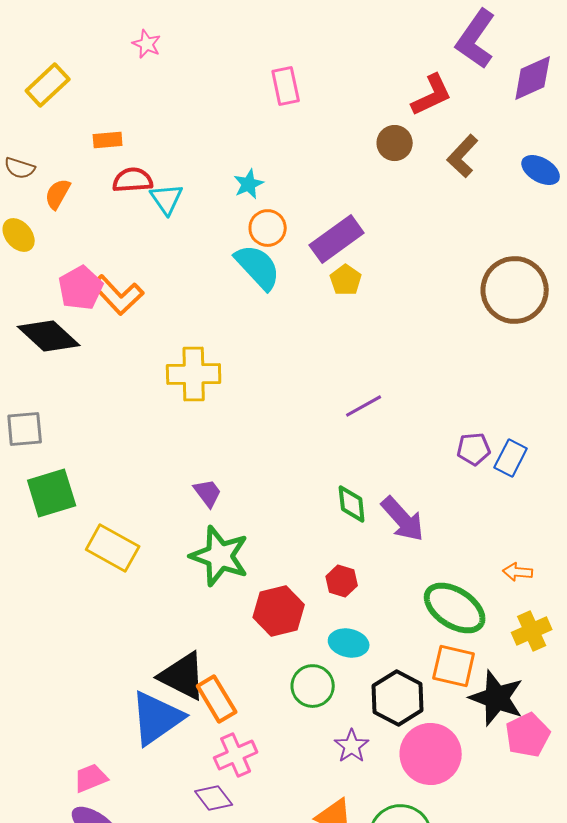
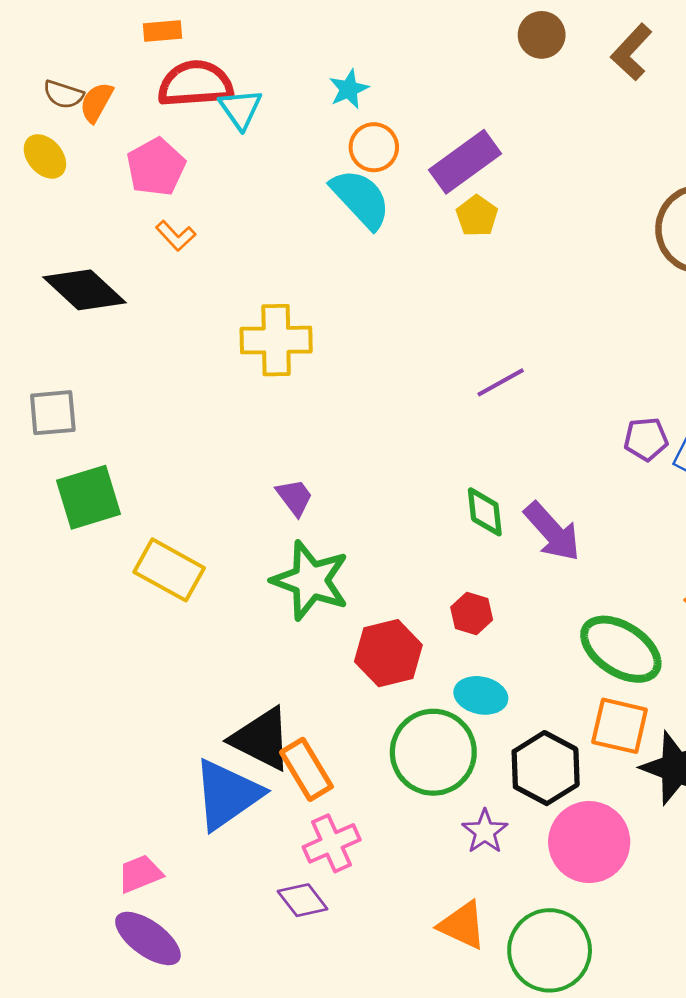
brown semicircle: (20, 168) -> (63, 94), moved
red semicircle: (133, 180) -> (196, 84), size x1.4
pink pentagon: (81, 288) -> (156, 167), moved
orange L-shape: (118, 295) -> (176, 236), size x0.6
green circle: (313, 686) -> (433, 752), size x1.5

